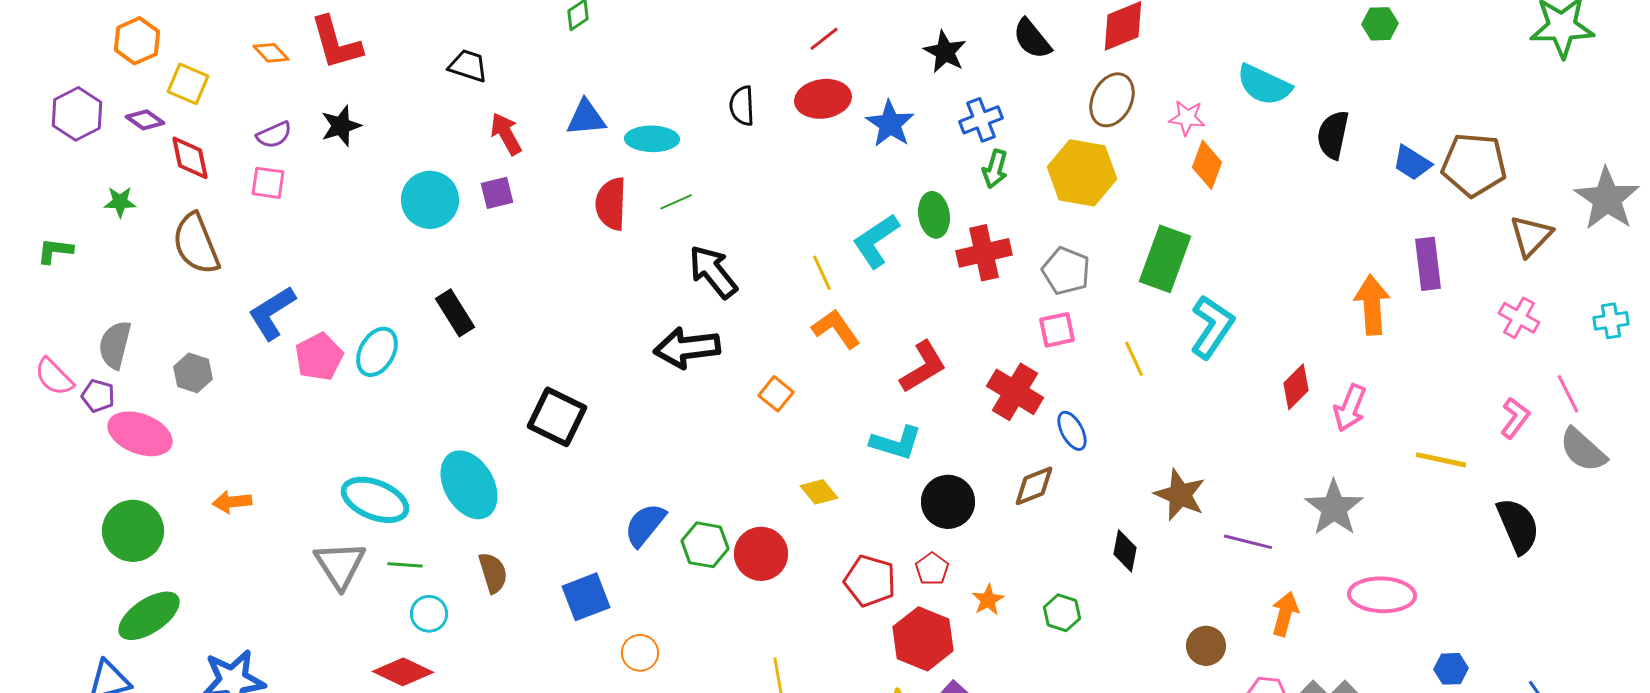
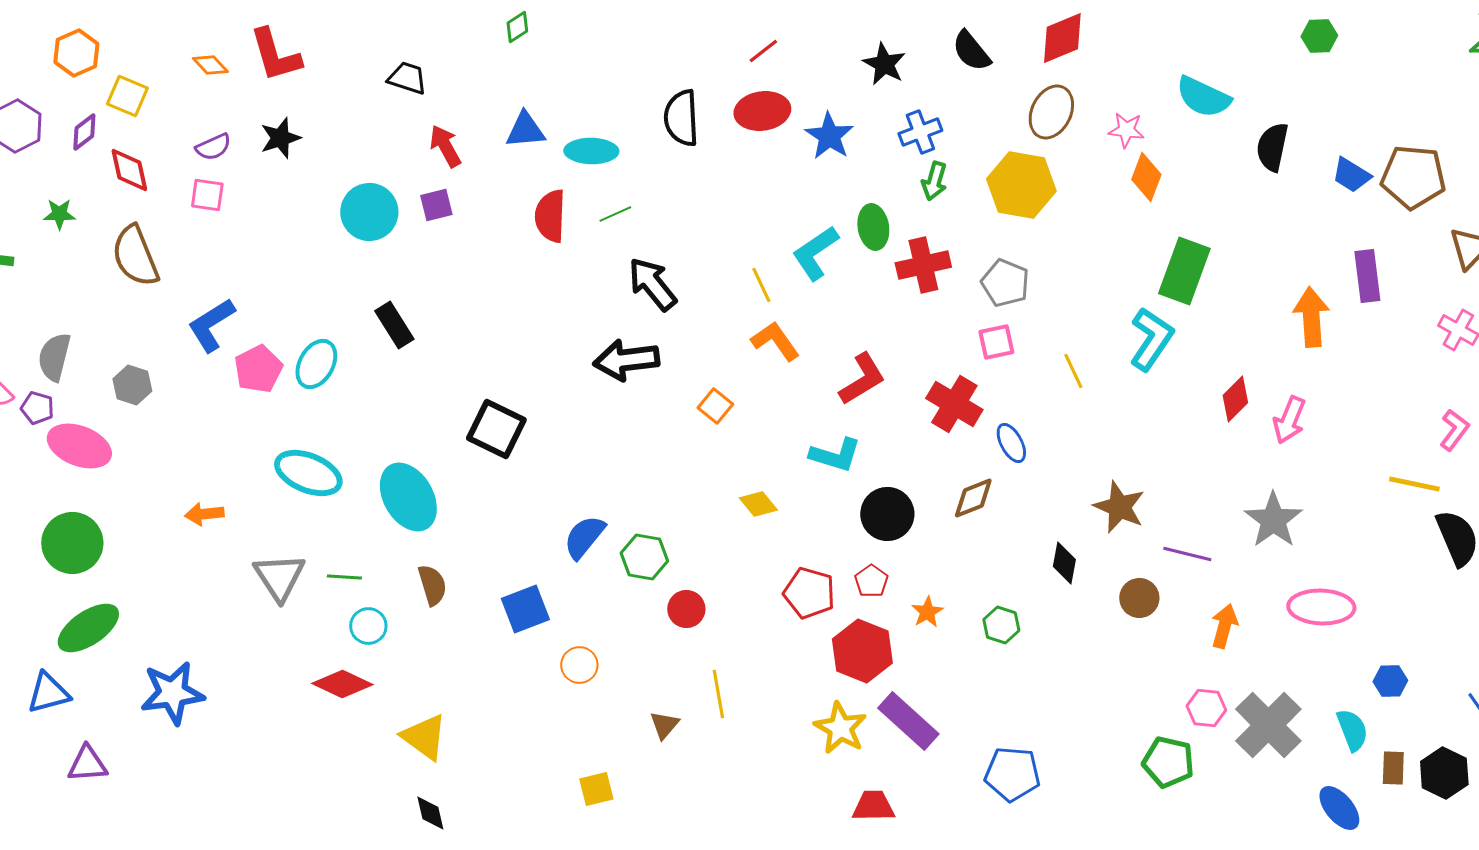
black semicircle: (742, 106) -> (681, 118), size x1.4
purple diamond: (145, 120) -> (84, 132), turned -72
green rectangle: (1165, 259) -> (1184, 271), moved
yellow line: (1441, 460) -> (1414, 484), moved
cyan ellipse: (375, 500) -> (308, 473), moved
orange arrow: (232, 502) -> (204, 514), moved
red circle: (761, 554) -> (686, 609), moved, size x0.7
brown circle: (1206, 646) -> (1139, 598), moved

